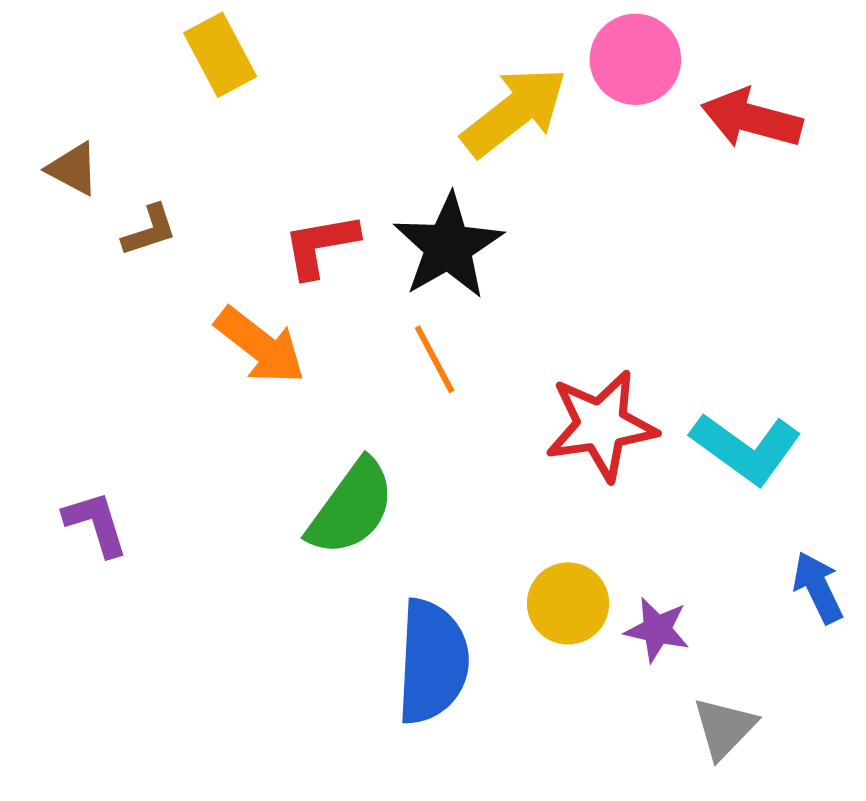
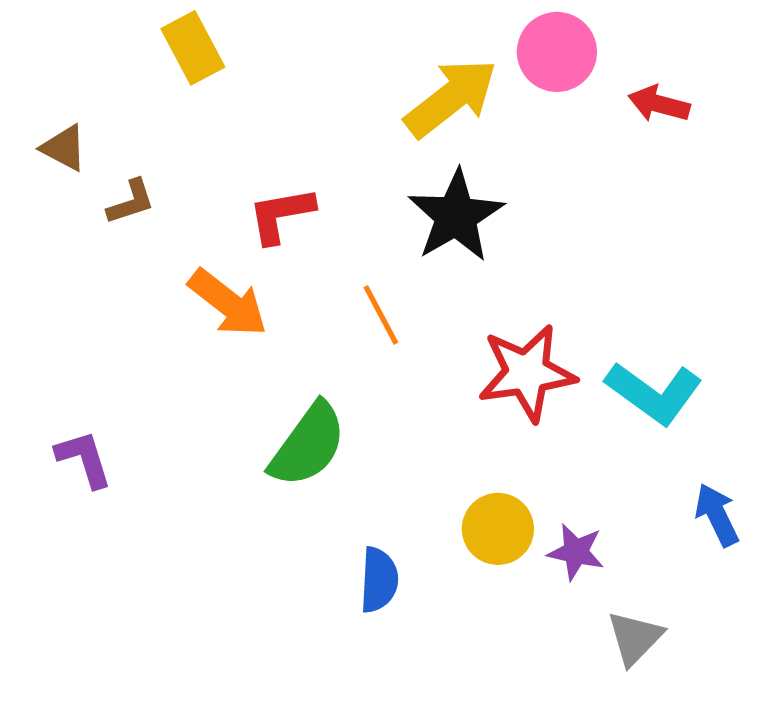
red arrow: (752, 119) -> (659, 104), size x0.7
black star: (448, 246) -> (456, 216), moved
blue semicircle: (432, 662) -> (379, 580), size x0.6

